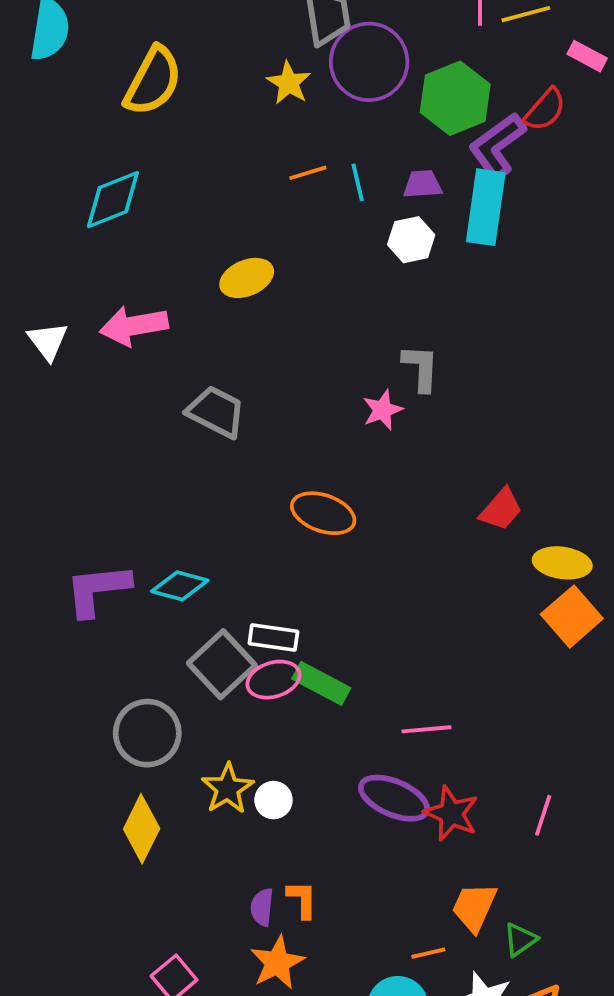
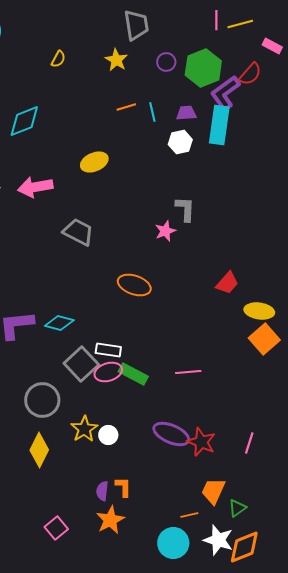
purple circle: (369, 62) -> (166, 62), moved, size x0.5
yellow semicircle: (153, 81) -> (58, 59), moved, size x0.5
pink line: (426, 729) -> (188, 372), moved

